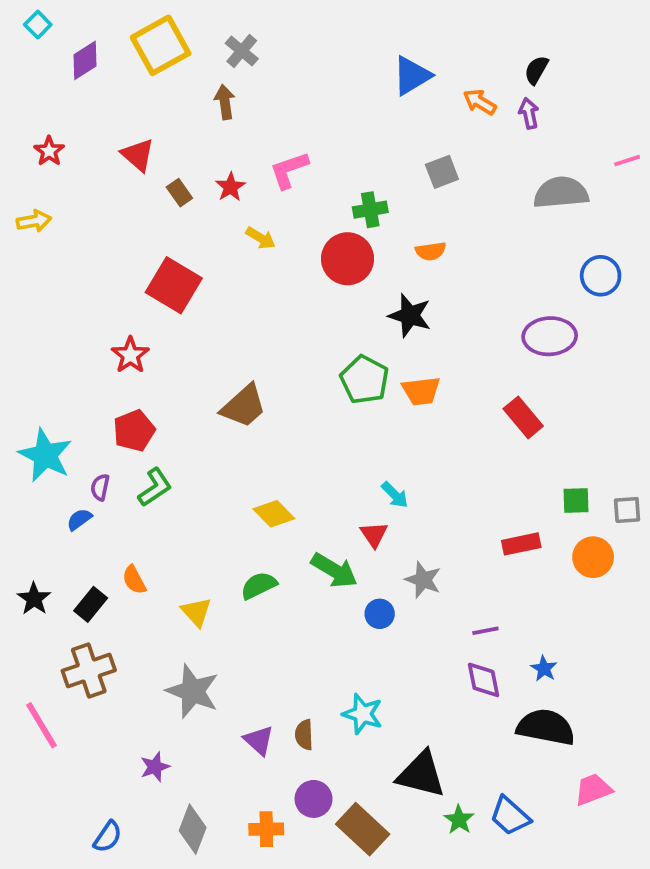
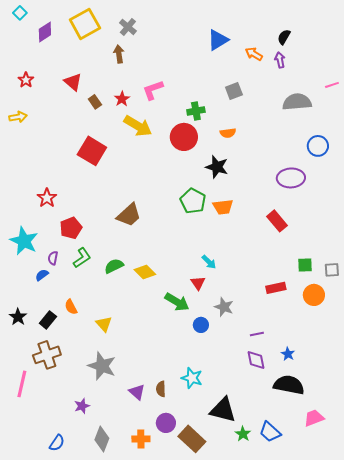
yellow arrow: (261, 238) -> (138, 126), size x1.8
red star: (130, 355) -> (47, 198), moved
green semicircle: (259, 586) -> (114, 266), moved
pink line: (42, 725) -> (22, 384), turned 44

